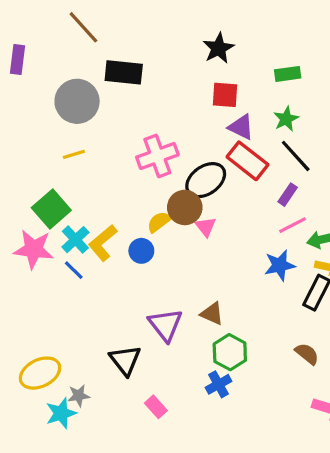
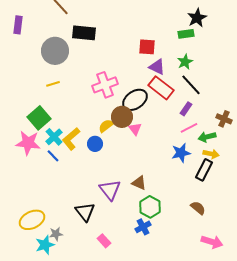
black star: (219, 48) -> (197, 18), moved

